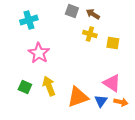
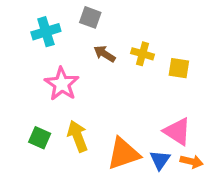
gray square: (72, 11) -> (90, 17), moved
brown arrow: (93, 14) -> (104, 54), moved

